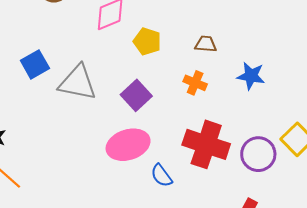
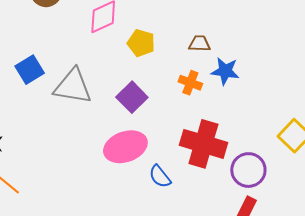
blue star: (251, 76) -> (225, 71), moved
purple circle: (258, 154) -> (248, 170), moved

